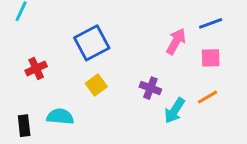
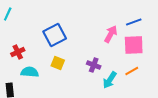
pink square: (211, 58) -> (134, 45), size x1.5
yellow square: (96, 85) -> (58, 63), turned -32
cyan semicircle: (60, 117) -> (30, 72), moved

